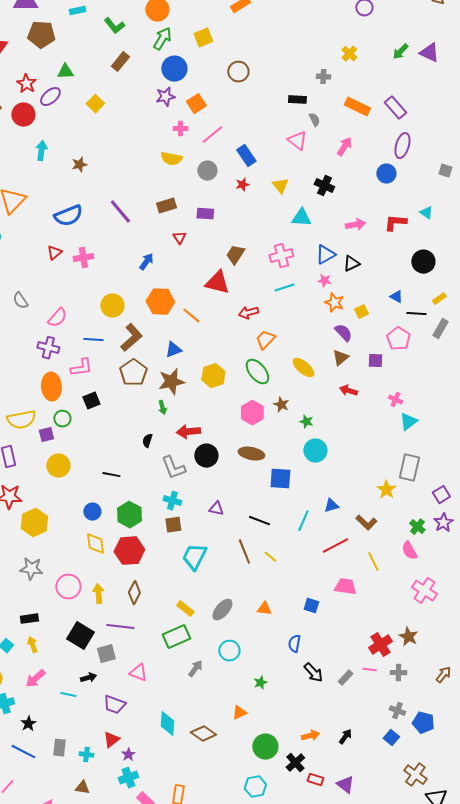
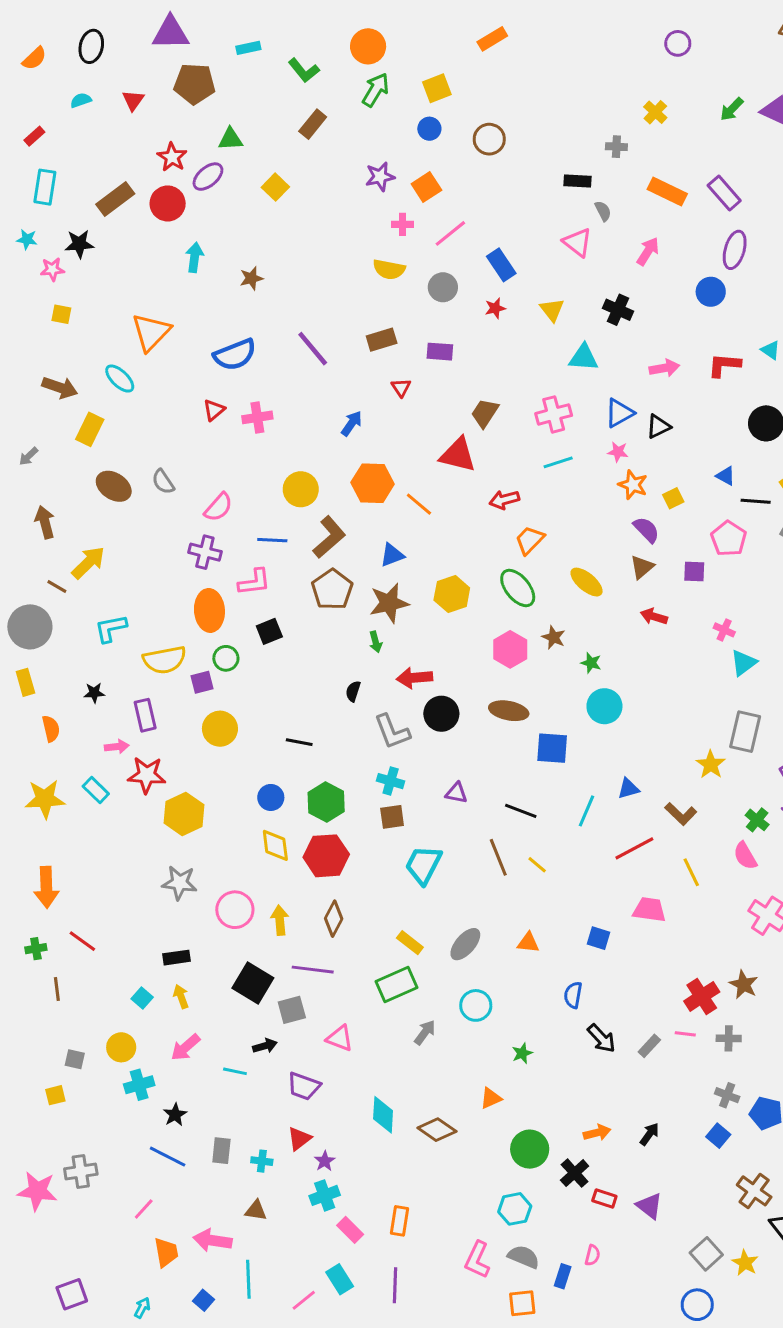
blue circle: (174, 69) -> (429, 129), moved, size x0.6

